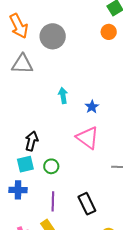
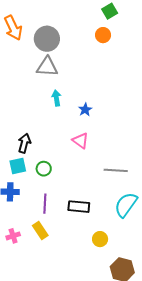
gray triangle: (22, 64) -> (47, 67), moved
pink triangle: (88, 138) -> (80, 141), size x0.7
black rectangle: (87, 204) -> (79, 207), turned -60

